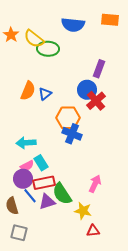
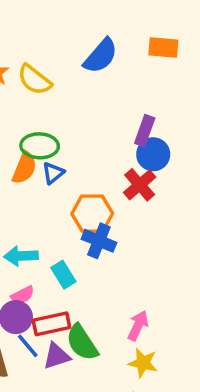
blue semicircle: (73, 25) -> (101, 56), turned -55
green ellipse: (48, 49) -> (40, 146), moved
blue circle: (87, 90) -> (153, 154), moved
cyan rectangle: (41, 163) -> (63, 275), moved
yellow star: (83, 211) -> (143, 363), moved

